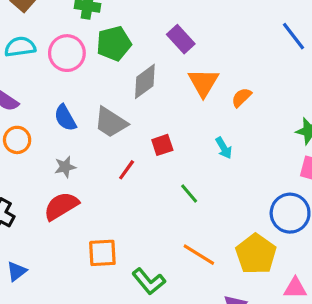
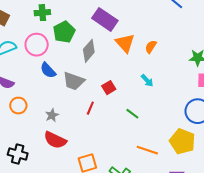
purple rectangle: (181, 39) -> (105, 19), size x1.4
blue semicircle: (65, 118) -> (48, 70), moved
red semicircle: (61, 206) -> (55, 140), turned -110

